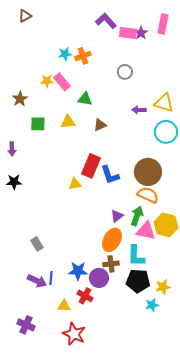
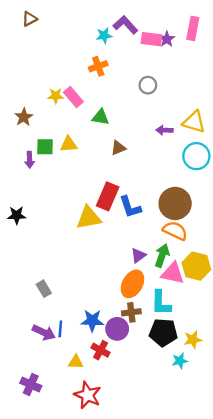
cyan star: (65, 54) -> (104, 35), moved
yellow triangle: (68, 122) -> (69, 144), moved
purple arrow: (12, 149) -> (30, 160), moved
yellow triangle: (75, 184) -> (89, 218), size x1.6

